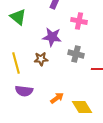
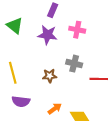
purple star: (52, 37) -> (48, 35), moved
brown star: (41, 59) -> (50, 76), moved

